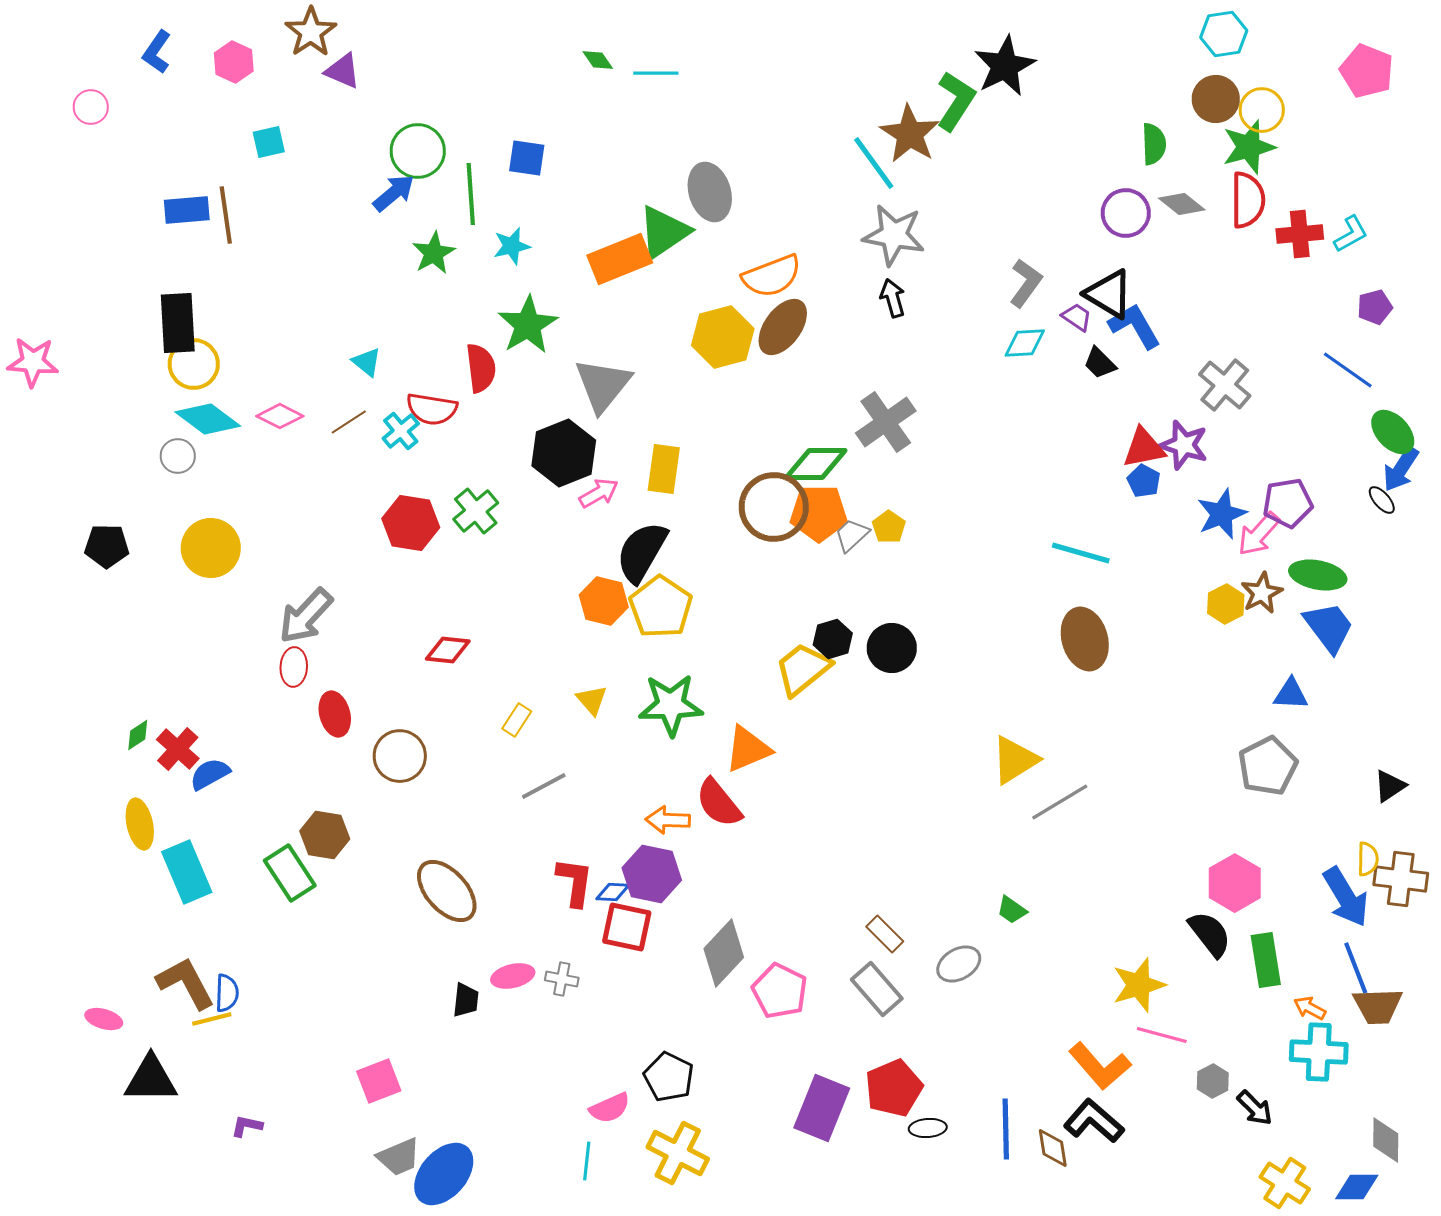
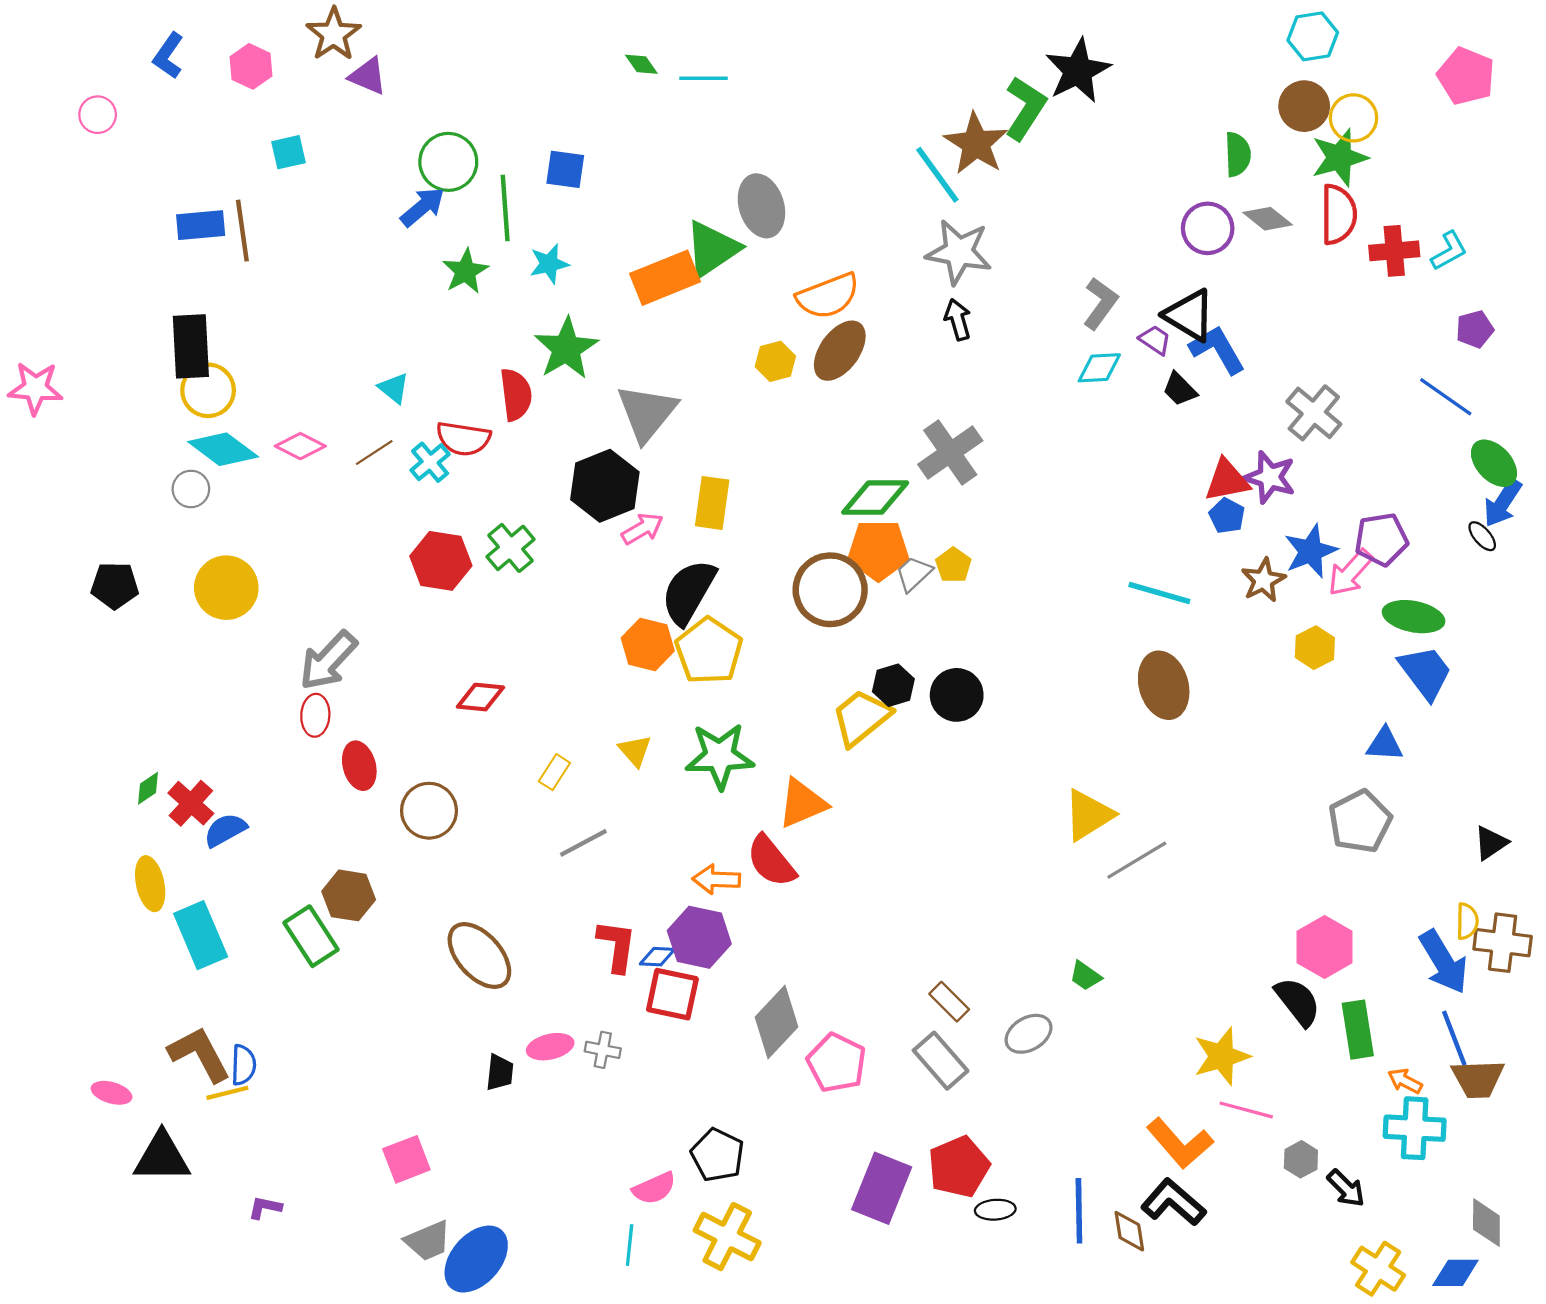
yellow hexagon: (723, 337) -> (775, 361), size x0.6
brown circle: (774, 507) -> (830, 590), moved
brown star: (1262, 593) -> (1263, 580), moved

